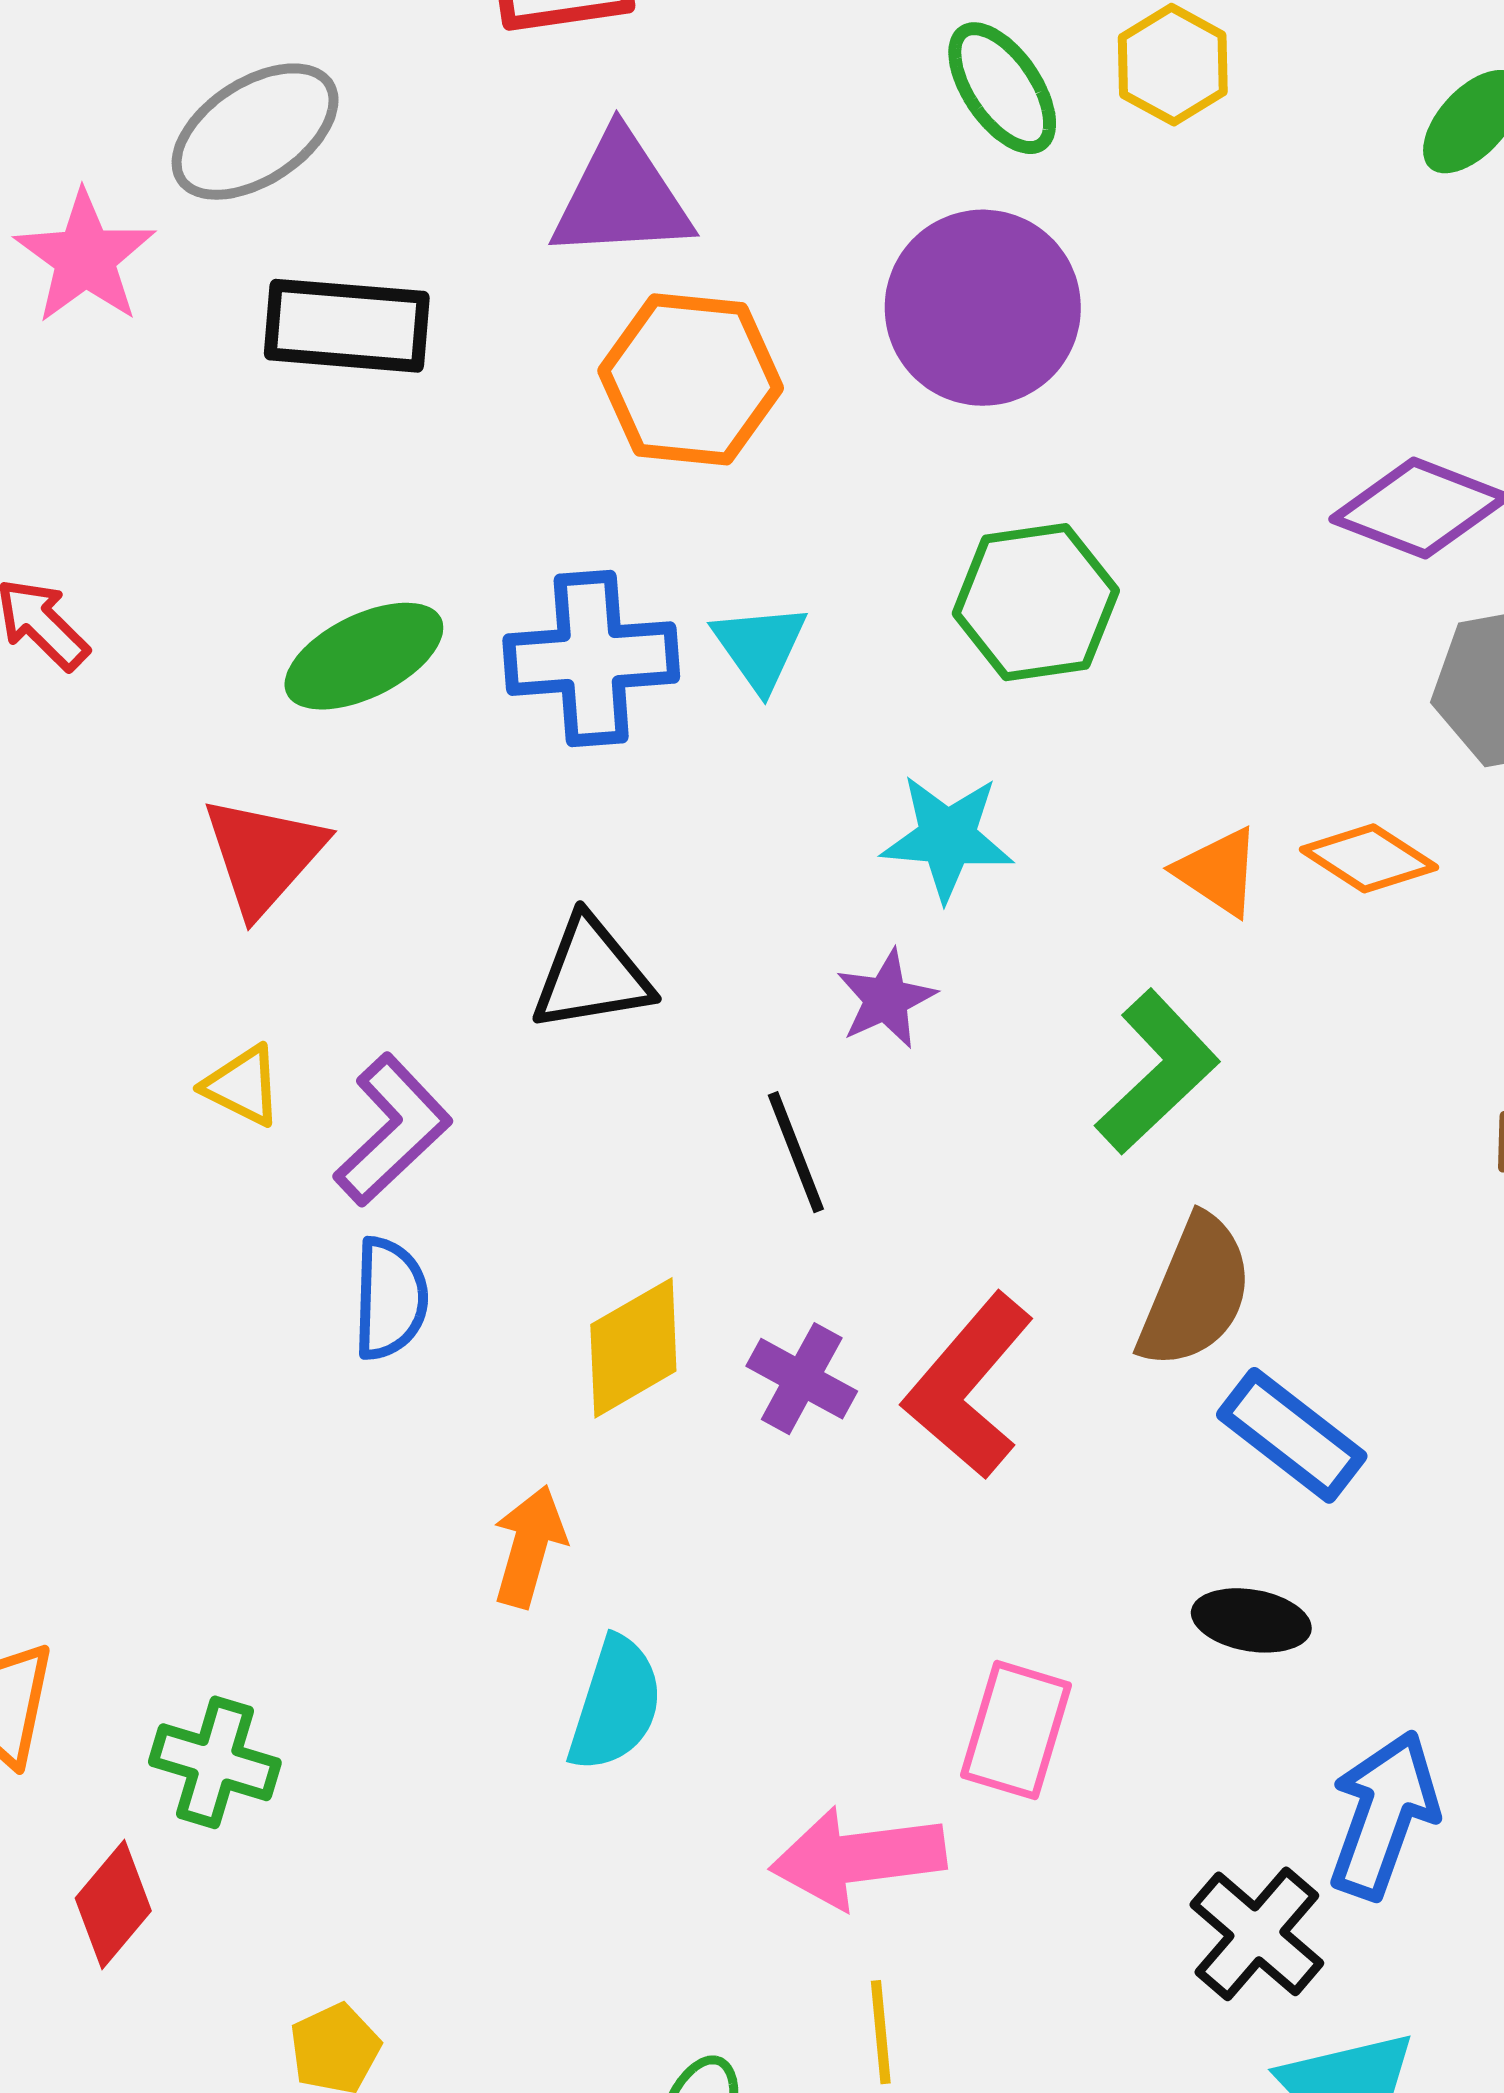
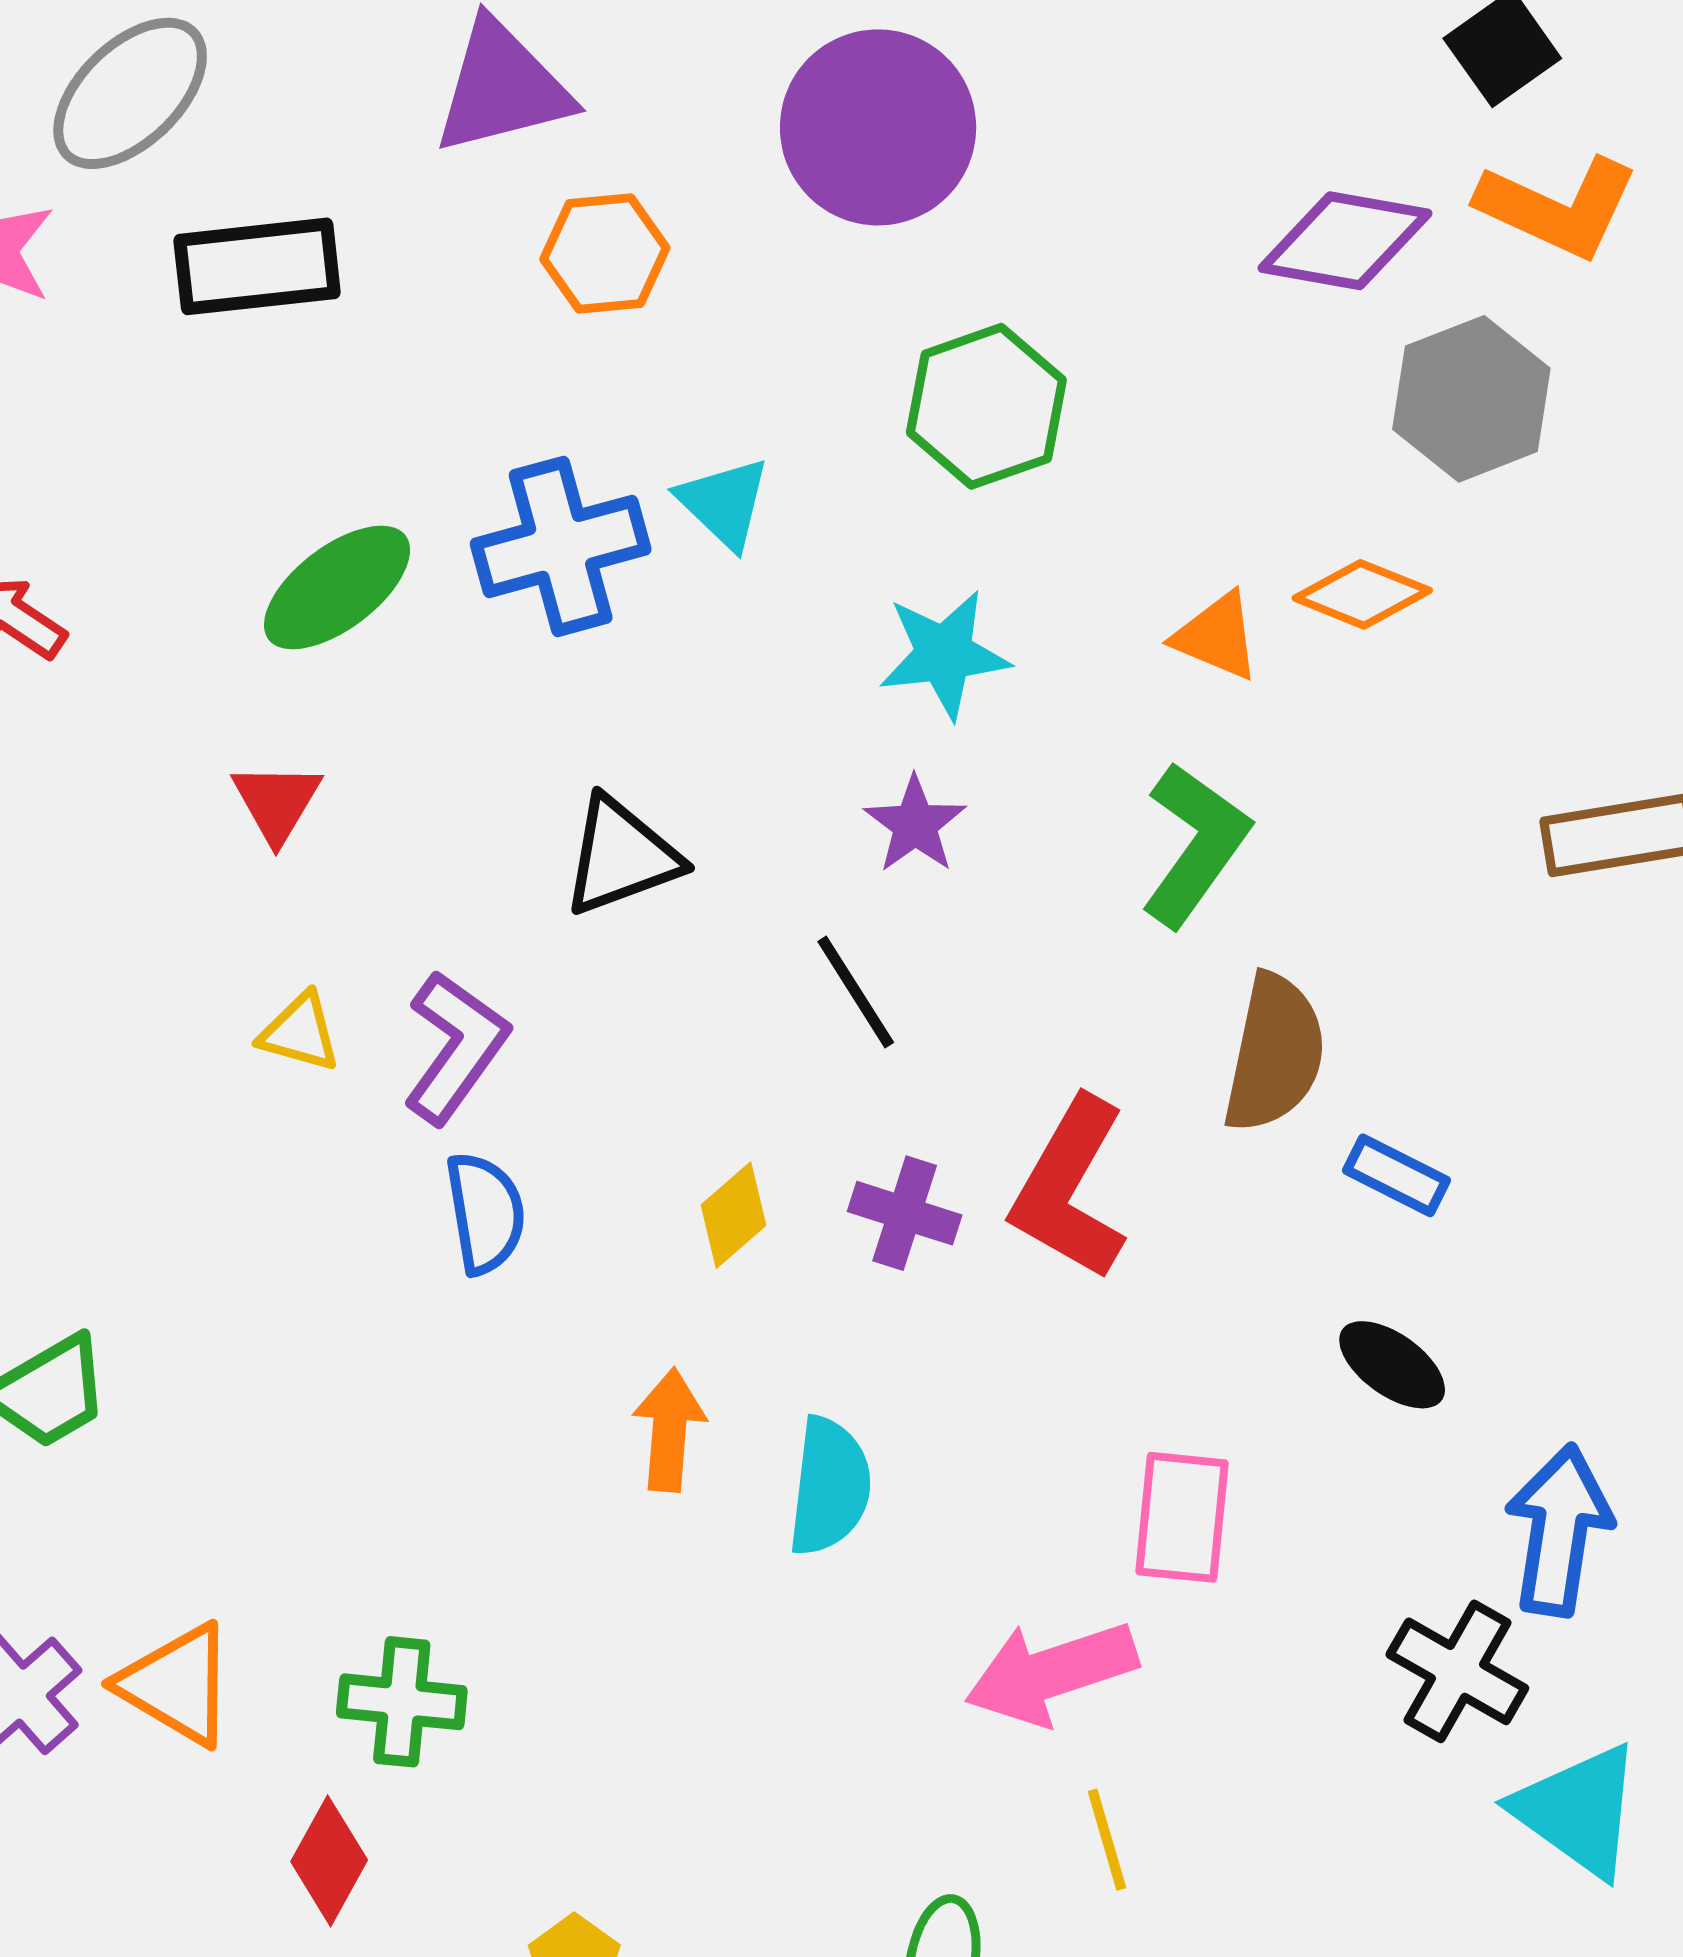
orange hexagon: (691, 379) -> (605, 253), size x0.7
red triangle: (264, 855) -> (277, 802), size x0.7
yellow diamond: (633, 1348) -> (734, 1215), size x0.7
blue rectangle: (1292, 1435) -> (1397, 1175), size x0.7
black ellipse: (1251, 1620) -> (1392, 1365), turned 37
cyan semicircle: (615, 1704) -> (830, 1486), moved

